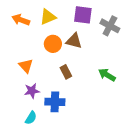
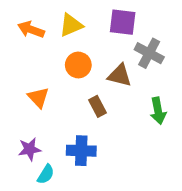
gray cross: (110, 26) -> (149, 53), moved
brown triangle: (74, 41) -> (120, 75), moved
green arrow: (107, 75) -> (158, 111), turned -132
purple star: (32, 91) -> (30, 149), moved

